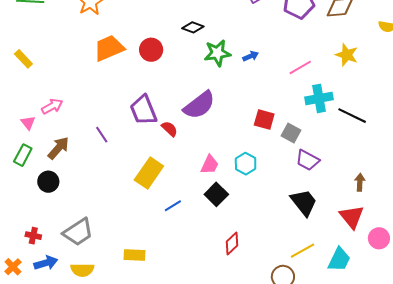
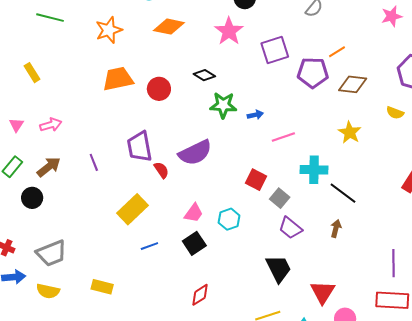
pink line: (300, 67) -> (283, 137), moved
pink triangle: (28, 123) -> (16, 125), moved
brown arrow: (360, 182) -> (336, 228), moved

